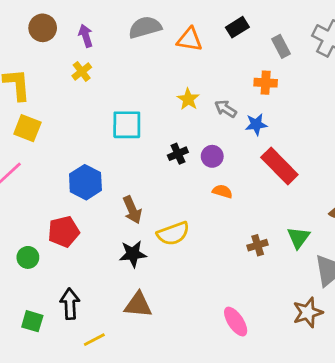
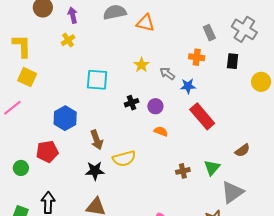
black rectangle: (237, 27) -> (233, 61), moved, turned -56

